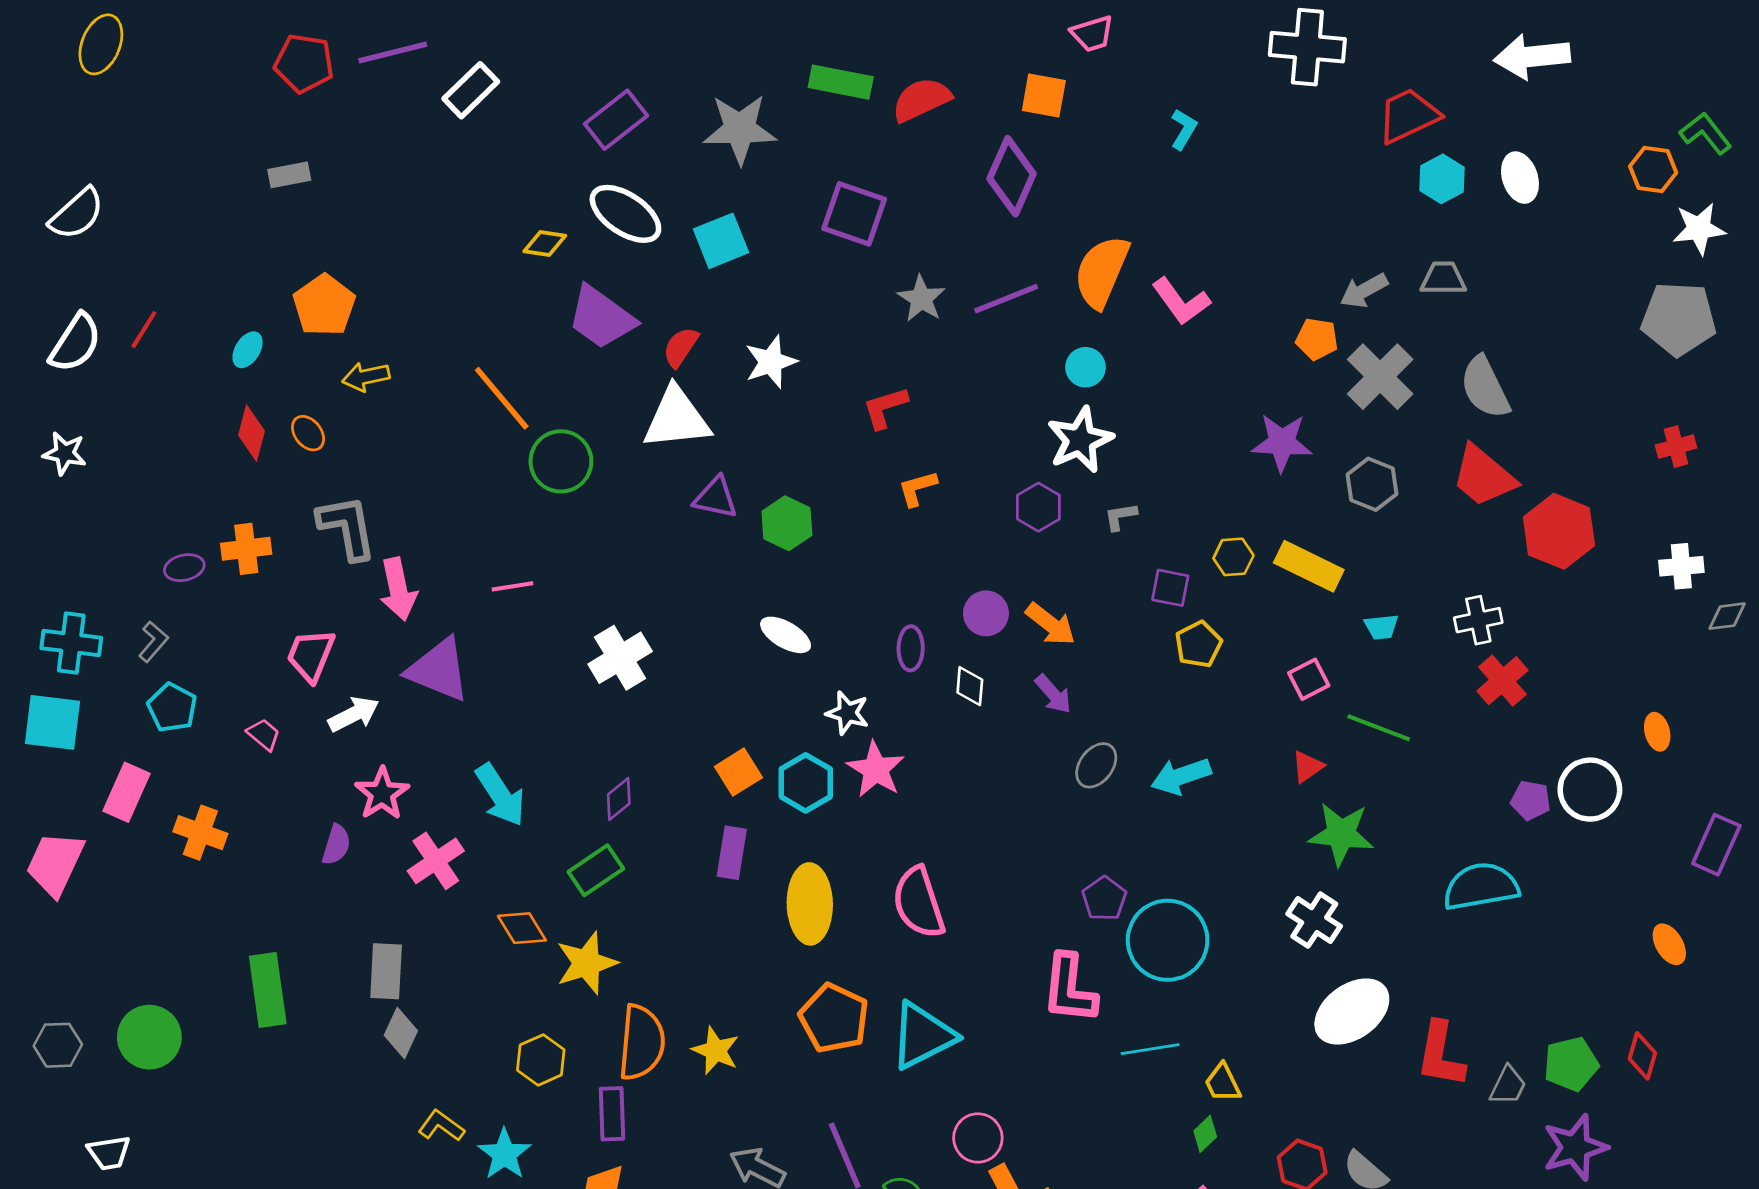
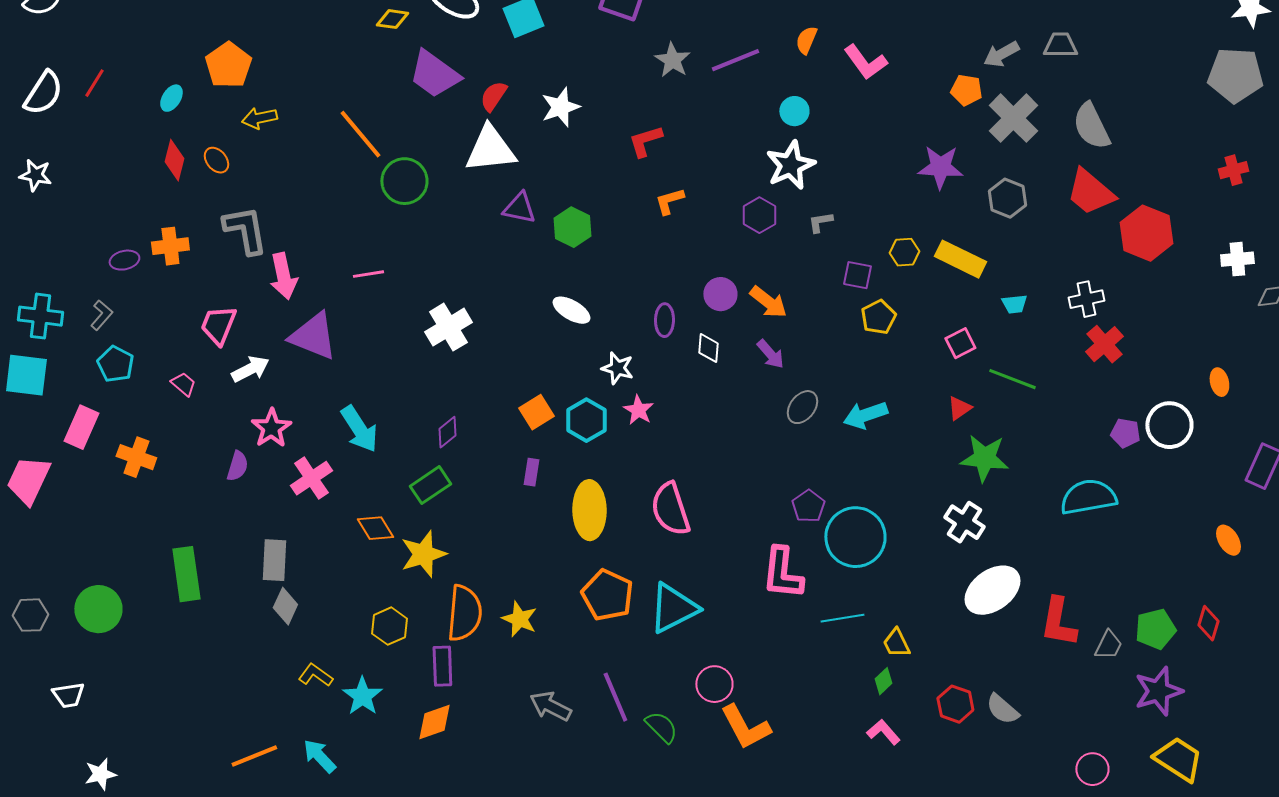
orange semicircle: (1102, 272) -> (806, 40), size x0.5
pink star: (876, 769) -> (638, 410), size x0.7
purple rectangle: (732, 853) -> (531, 472), size x0.7

